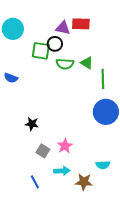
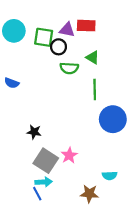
green square: (41, 51) -> (44, 37), moved
green triangle: (87, 63) -> (93, 57), moved
green line: (103, 79) -> (95, 89), moved
gray square: (43, 151) -> (46, 161), size x1.6
cyan arrow: (62, 171) -> (44, 182), moved

